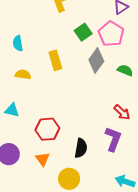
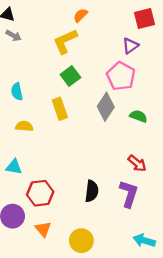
green square: (83, 32) -> (70, 76), moved
red hexagon: (47, 129) -> (40, 193), moved
black semicircle: (81, 148) -> (92, 191), moved
orange triangle: (43, 159) -> (43, 229), moved

